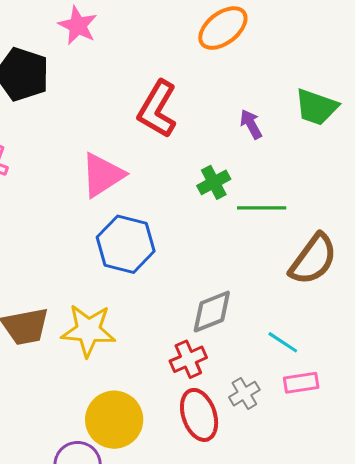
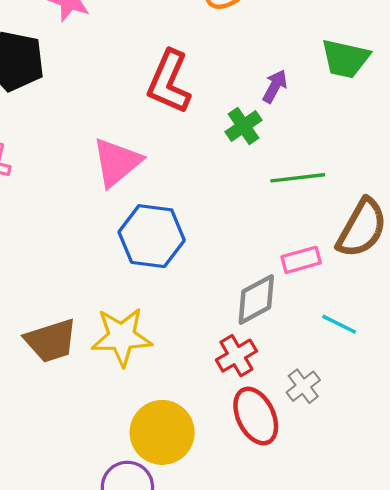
purple arrow: (251, 124) -> (275, 86), turned 64
green cross: (214, 182) -> (244, 126), moved
pink rectangle: (301, 383) -> (301, 260), moved

